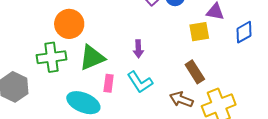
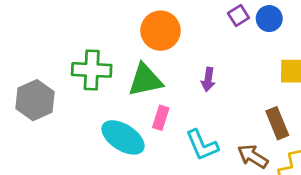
orange circle: (69, 24) -> (160, 31), moved
cyan L-shape: (140, 82) -> (202, 145), moved

